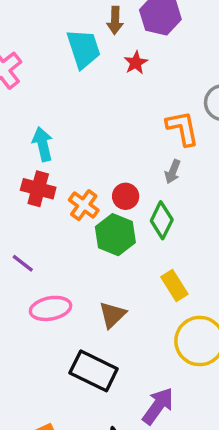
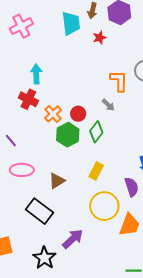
gray arrow: (173, 172) -> (108, 105), turned -80
yellow rectangle: (174, 285) -> (96, 171), turned 48

